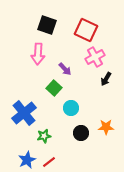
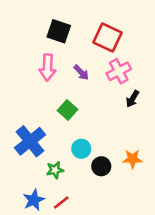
purple arrow: (65, 69) -> (81, 72), moved
cyan circle: (71, 108) -> (81, 149), moved

